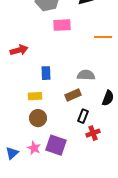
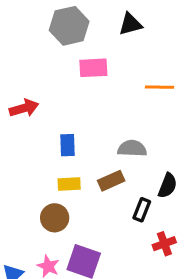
yellow rectangle: (35, 96) -> (69, 184), moved
black rectangle: (83, 116) -> (142, 210), moved
red cross: (93, 133) -> (164, 244), moved

